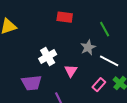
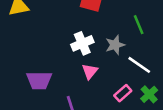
white cross: (48, 57) -> (82, 43), moved

